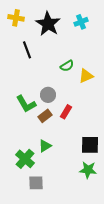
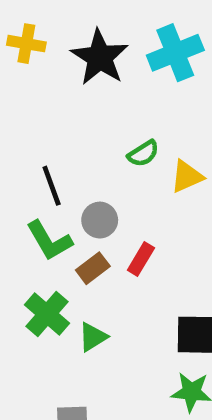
cyan cross: (81, 22) -> (175, 53), size x1.6
black line: (27, 50) -> (52, 186), moved
green cross: (25, 159) -> (47, 314), moved

